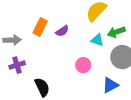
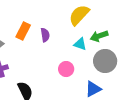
purple semicircle: (62, 31) -> (45, 35), turned -64

